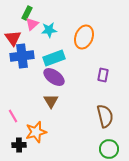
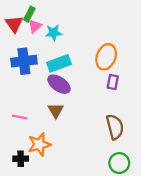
orange ellipse: (84, 37) -> (106, 57), moved
red triangle: (13, 38) -> (14, 24), moved
pink line: (13, 116) -> (20, 117), moved, turned -48

